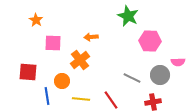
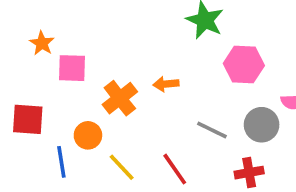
orange star: (36, 20) -> (42, 43), moved
orange arrow: (91, 37) -> (166, 84), moved
yellow line: (81, 99) -> (122, 167), turned 42

